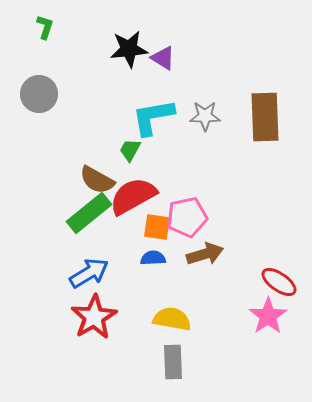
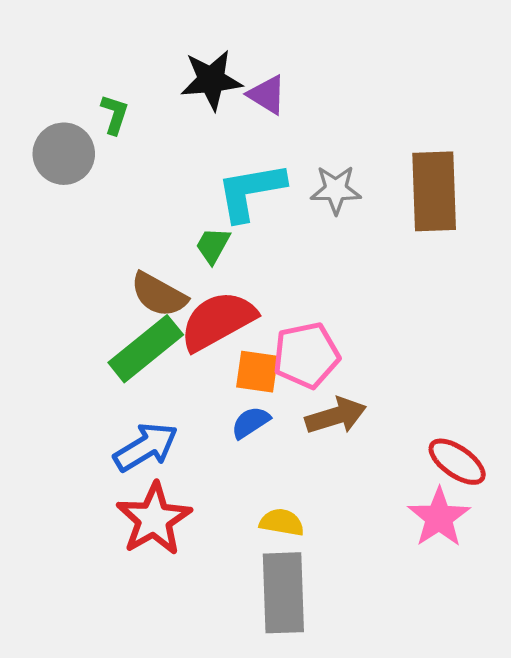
green L-shape: (45, 27) -> (115, 114), moved
blue semicircle: (153, 258) -> (251, 422), turned -30
yellow semicircle: (172, 319) -> (282, 522), size x0.7
gray rectangle: (173, 362) -> (283, 593), size x1.4

